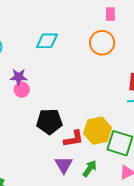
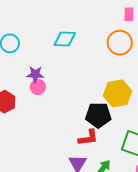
black pentagon: (49, 122) -> (98, 115), moved
yellow hexagon: (98, 131) -> (118, 93), moved

